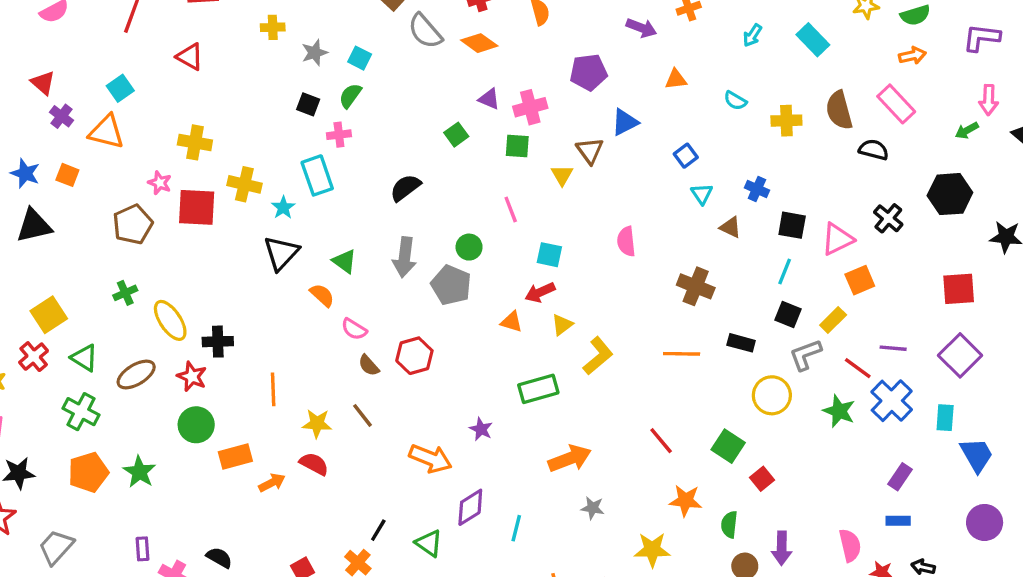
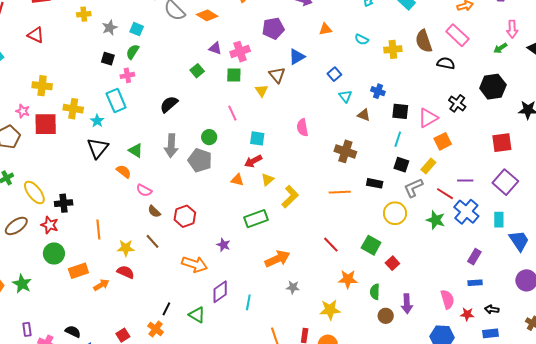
red hexagon: (414, 356) -> (185, 216), moved

